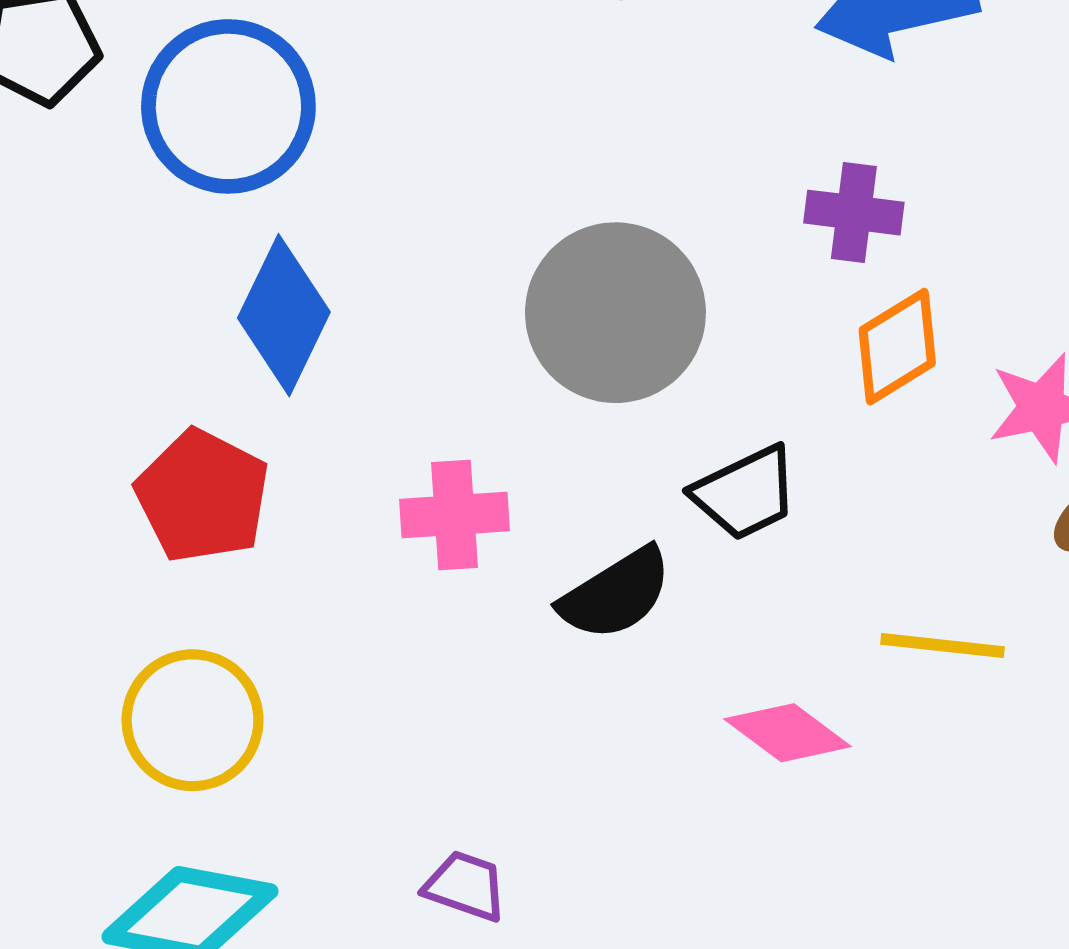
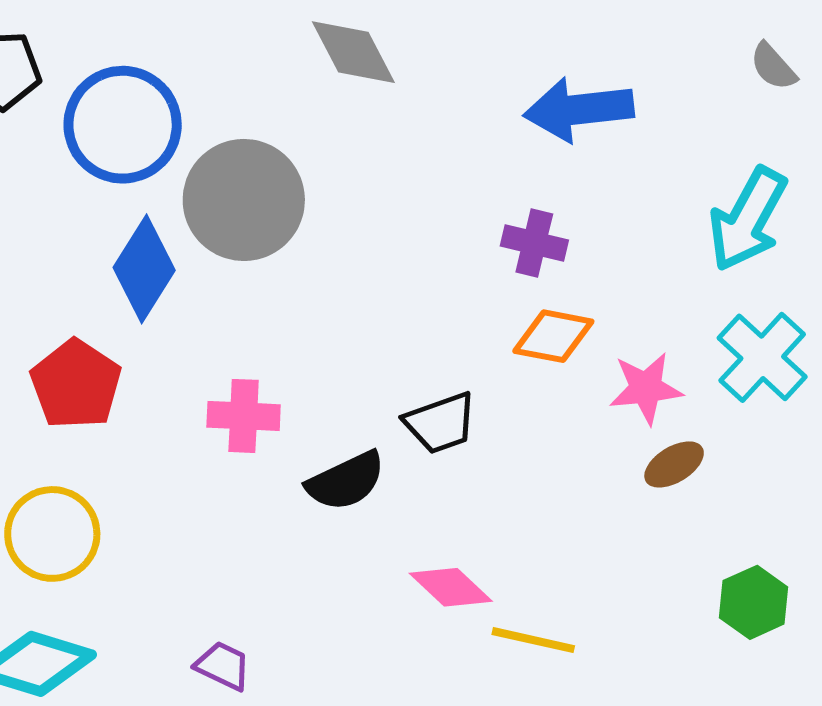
gray circle: (615, 313) -> (244, 200), moved
orange diamond: (897, 347) -> (553, 336), turned 36
yellow line: (942, 646) -> (533, 640), moved

